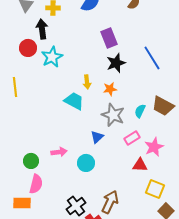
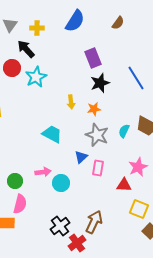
black arrow: (42, 29) -> (26, 49), turned -36
cyan trapezoid: (74, 101) -> (52, 134), moved
pink rectangle: (132, 138) -> (98, 168), moved, turned -49
cyan circle: (86, 163) -> (61, 183), moved

